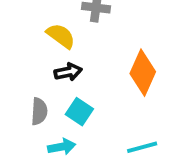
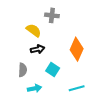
cyan square: (79, 112) -> (53, 69), moved

